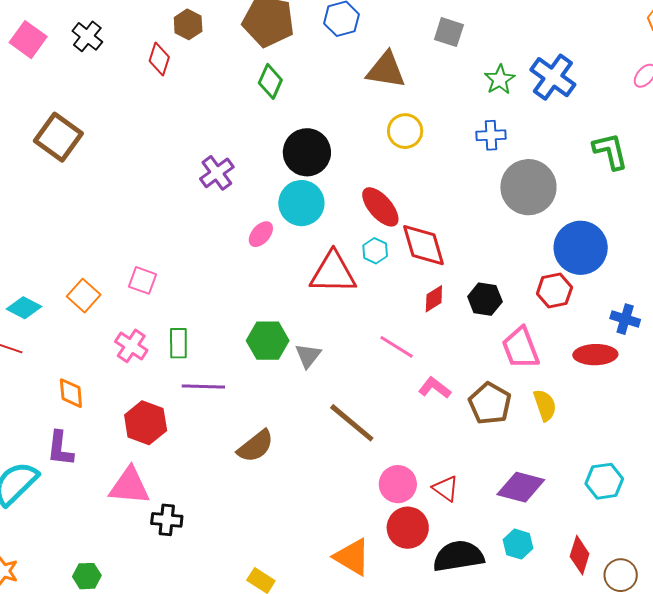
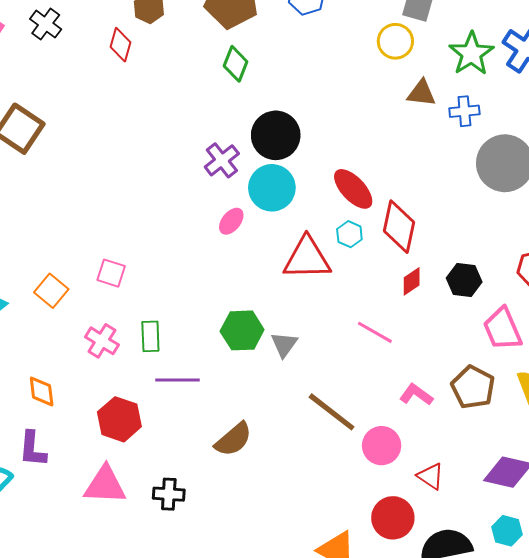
brown triangle: (386, 70) -> (421, 93), moved, size x0.7
green star: (500, 80) -> (471, 54), size x1.4
yellow circle: (405, 131) -> (395, 41), moved
purple cross: (217, 173) -> (222, 160), moved
red diamond: (424, 245) -> (399, 227), turned 30
pink L-shape: (435, 388) -> (416, 395), moved
pink circle: (398, 484) -> (382, 446), moved
black cross: (167, 520) -> (169, 494), moved

